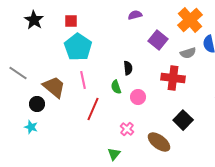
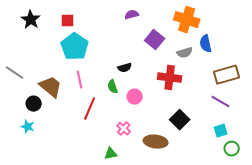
orange cross: (190, 20) -> (187, 20), turned -30
black semicircle: (128, 68) -> (125, 68), turned 80
brown ellipse: (159, 142) -> (156, 142), turned -30
green triangle: (114, 154) -> (111, 154), turned 40

